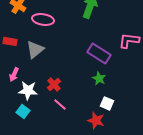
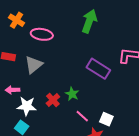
pink arrow: (14, 74) -> (12, 90), turned 64
green star: (99, 78) -> (72, 94), moved
pink line: (60, 104) -> (82, 116), moved

